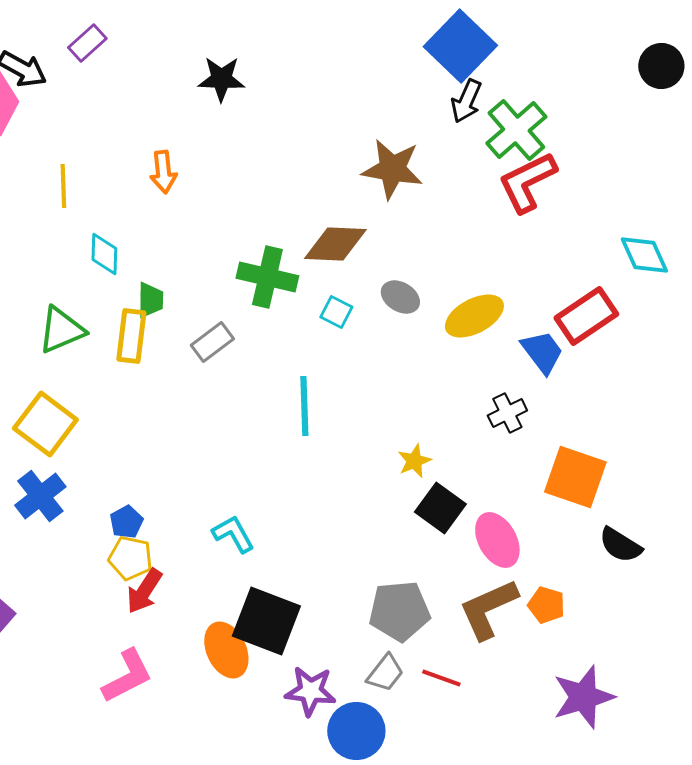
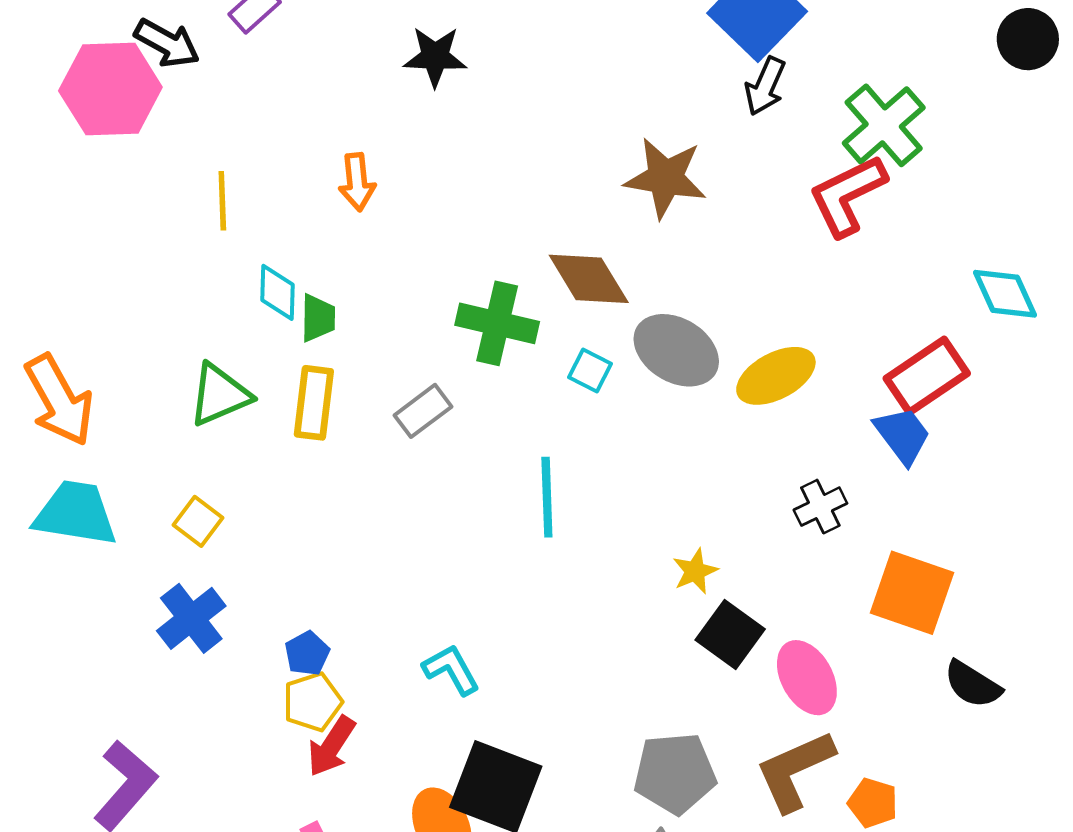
green cross: (516, 130) -> (884, 125), moved
brown diamond: (335, 244) -> (589, 279), turned 56
gray ellipse: (400, 297) -> (676, 350), size x1.6
green trapezoid: (150, 300) -> (318, 318), moved
blue trapezoid: (542, 352) -> (903, 435), moved
yellow square: (45, 424) -> (198, 521), size x0.6
yellow pentagon: (130, 558) -> (313, 702), turned -30
orange pentagon: (546, 605) -> (873, 803), moved

